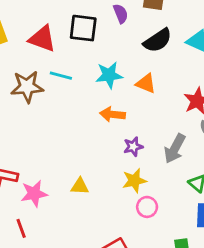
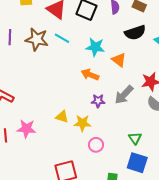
gray arrow: (175, 149) -> (124, 95), moved
yellow star: (134, 181) -> (82, 123), moved
yellow triangle: (80, 186) -> (62, 117), moved
pink star: (34, 194) -> (26, 129), moved

